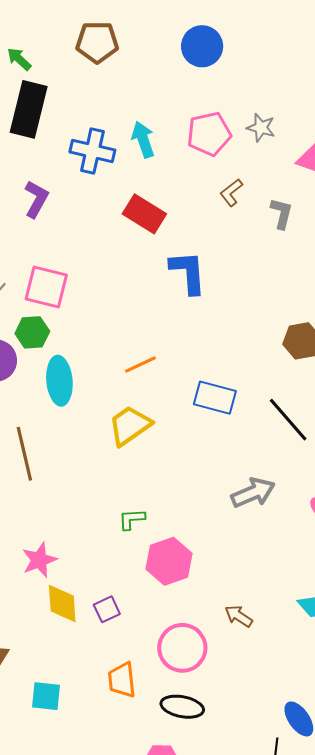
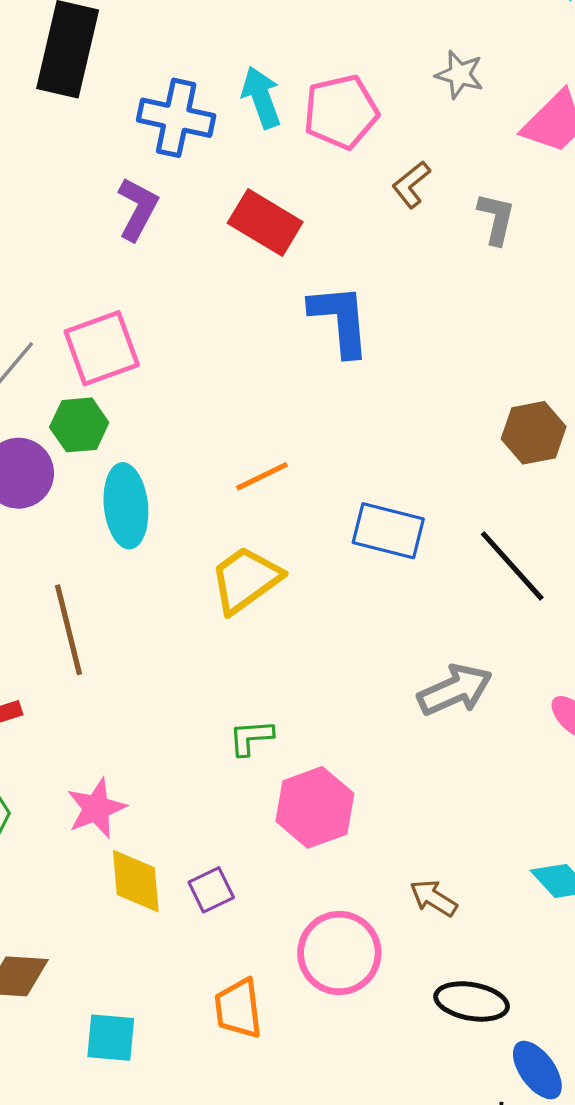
pink pentagon: (209, 134) -> (341, 112), moved
purple L-shape: (36, 199) -> (138, 209), moved
pink square: (46, 287) -> (102, 348), turned -33
black ellipse: (182, 707) -> (472, 1001), moved

